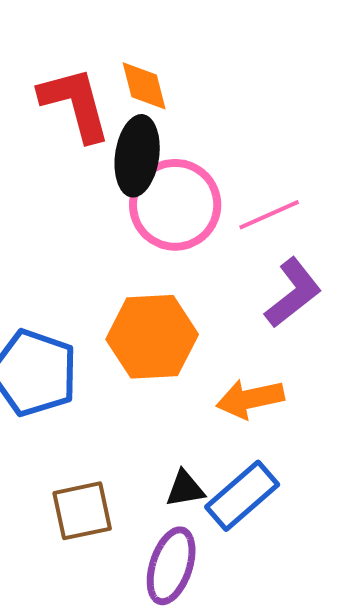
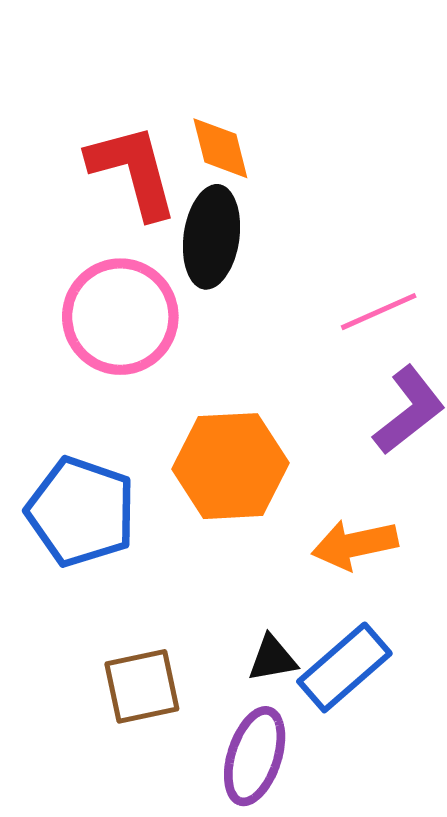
pink circle: (175, 205) -> (120, 317), moved

